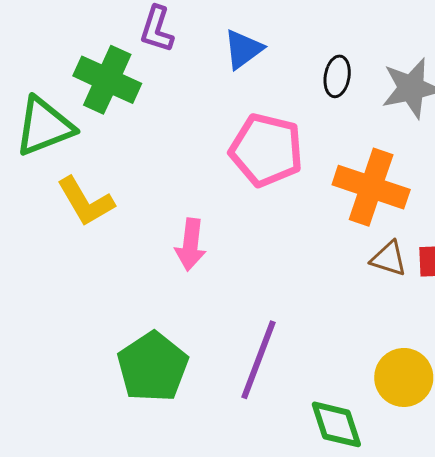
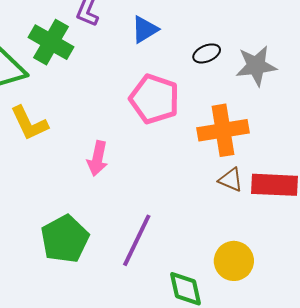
black ellipse: (337, 76) -> (207, 53), turned 52
orange cross: (371, 187) -> (223, 130), turned -33

